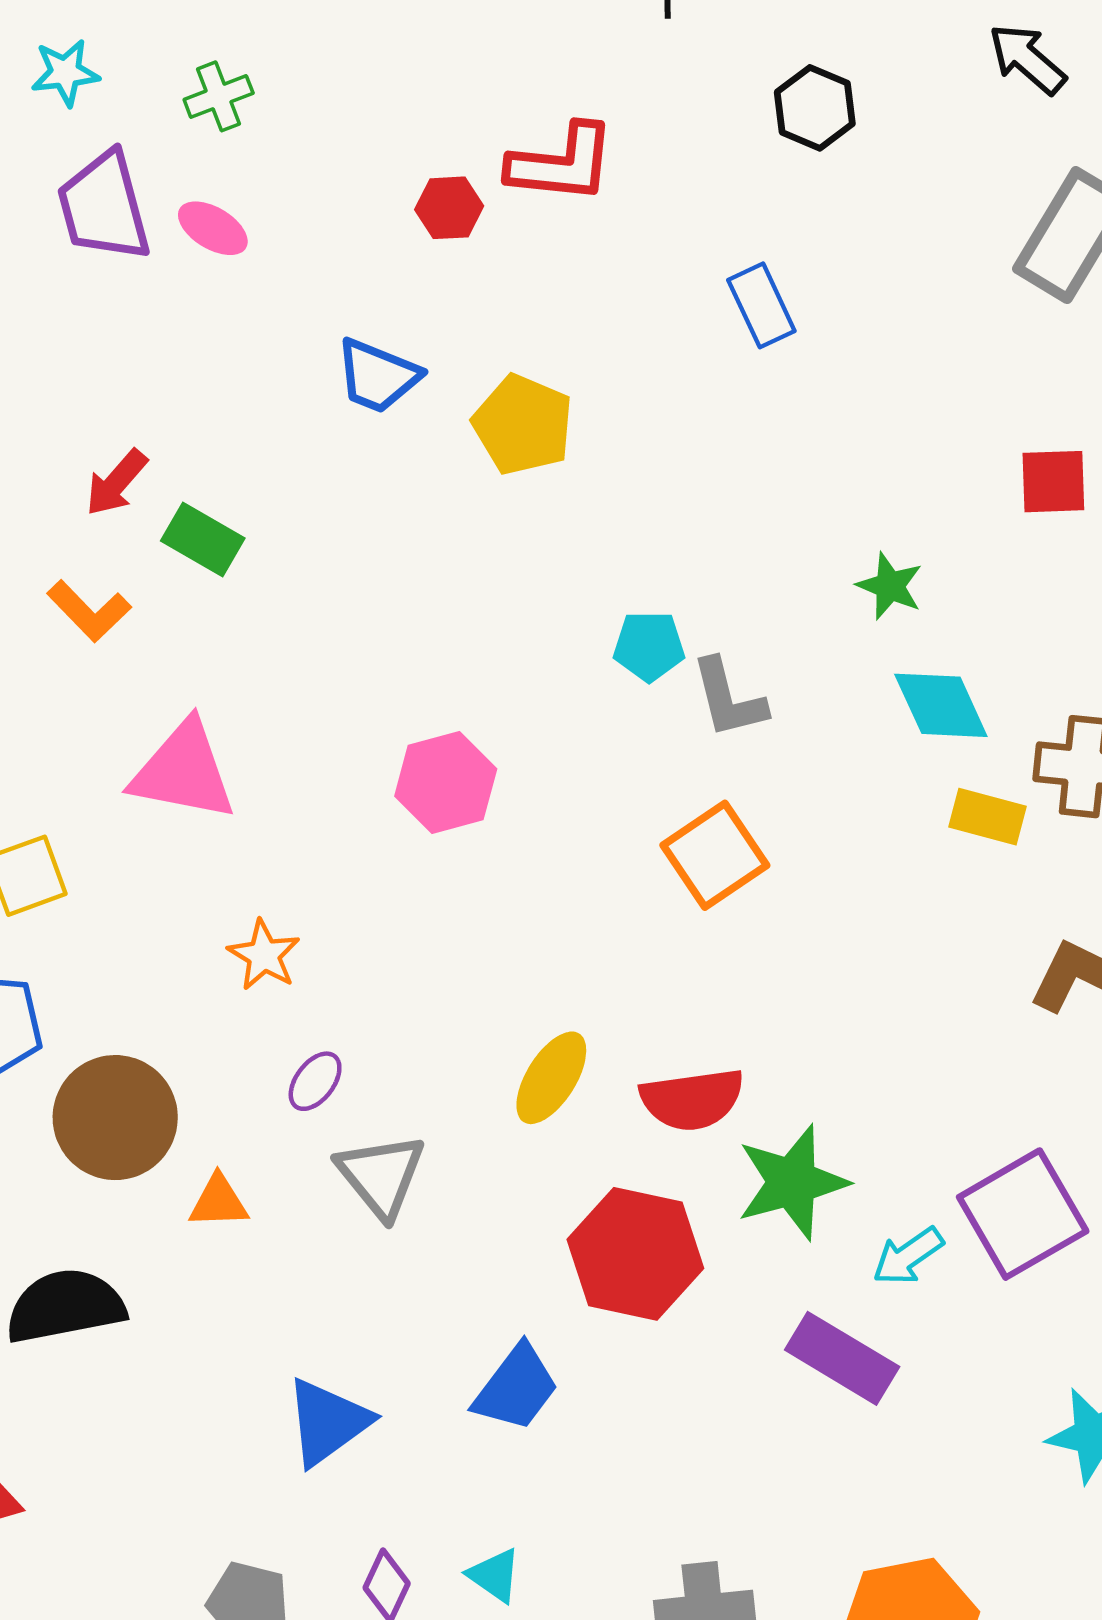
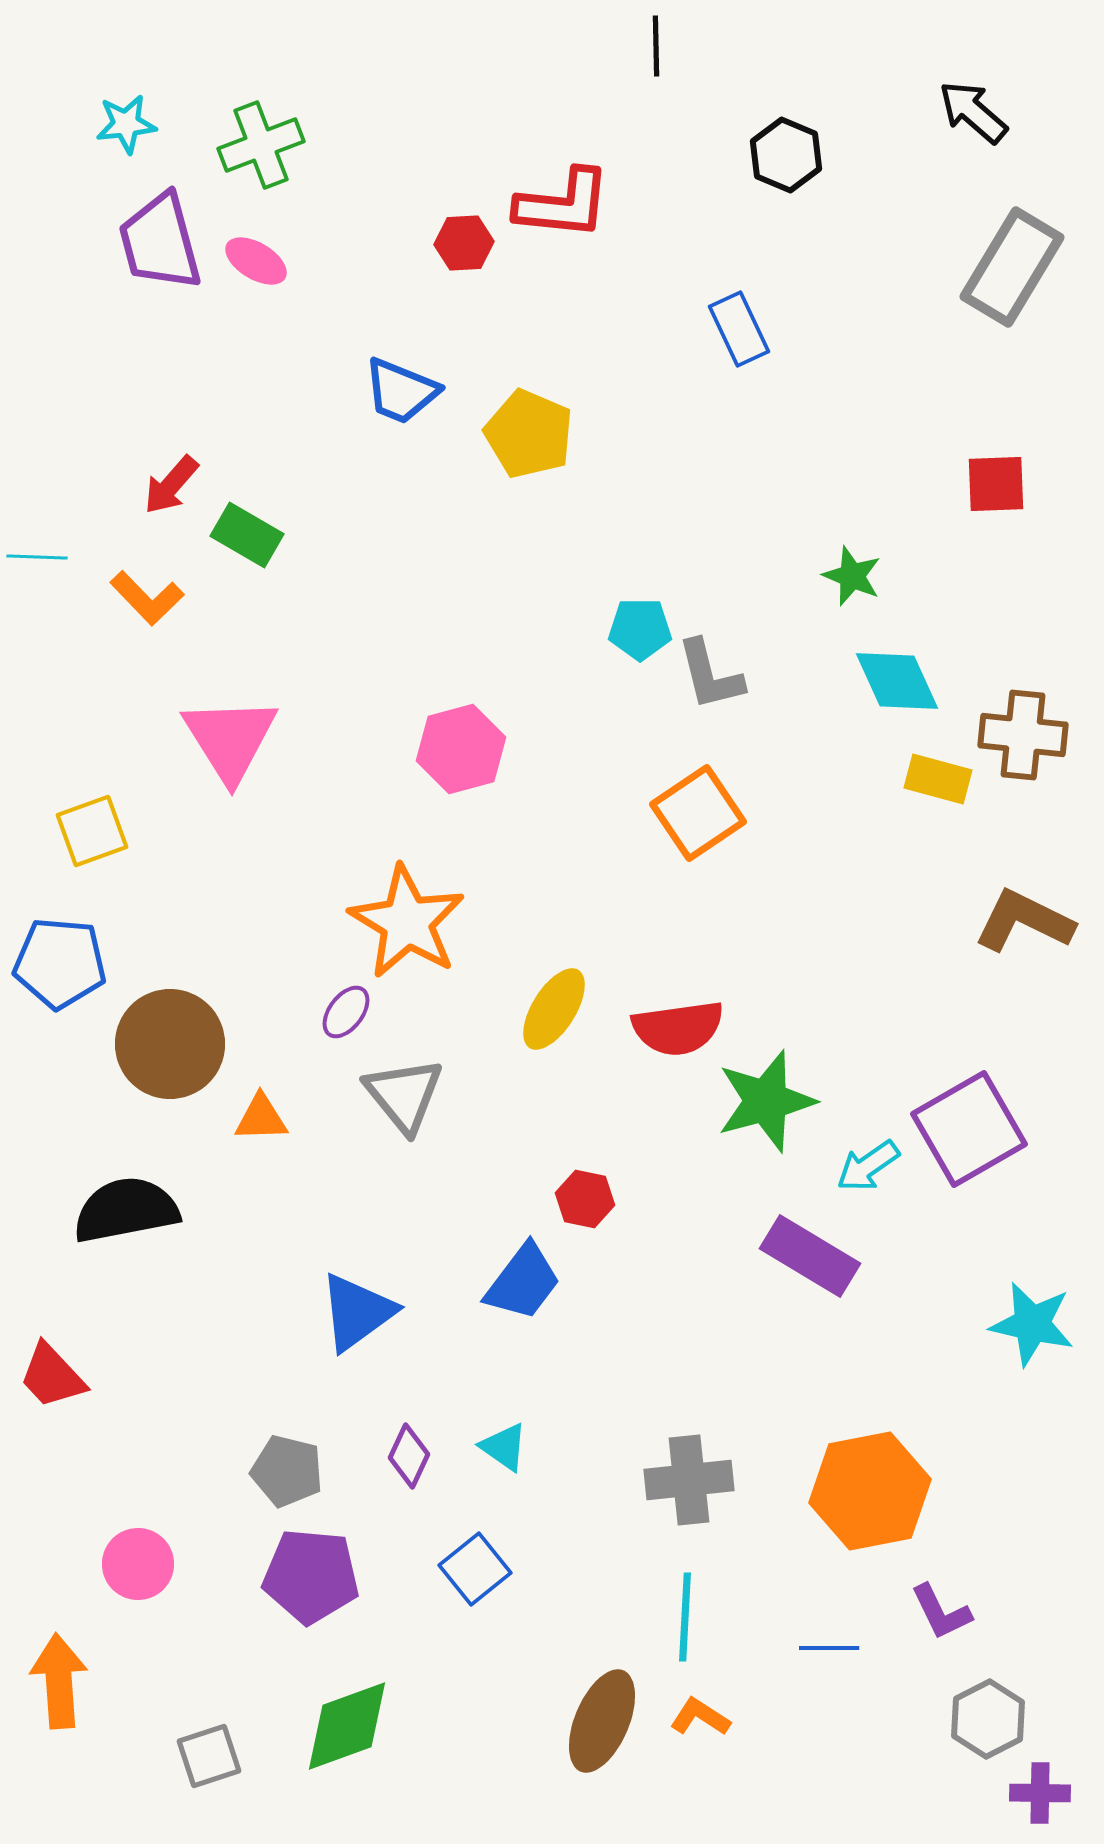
green cross: (219, 96) -> (261, 145), size x1.4
pink triangle: (183, 771) -> (230, 739), turned 47
orange star: (264, 955) -> (407, 922), moved, size x1.8
red hexagon: (635, 1254) -> (585, 1199), moved, size x0.5

